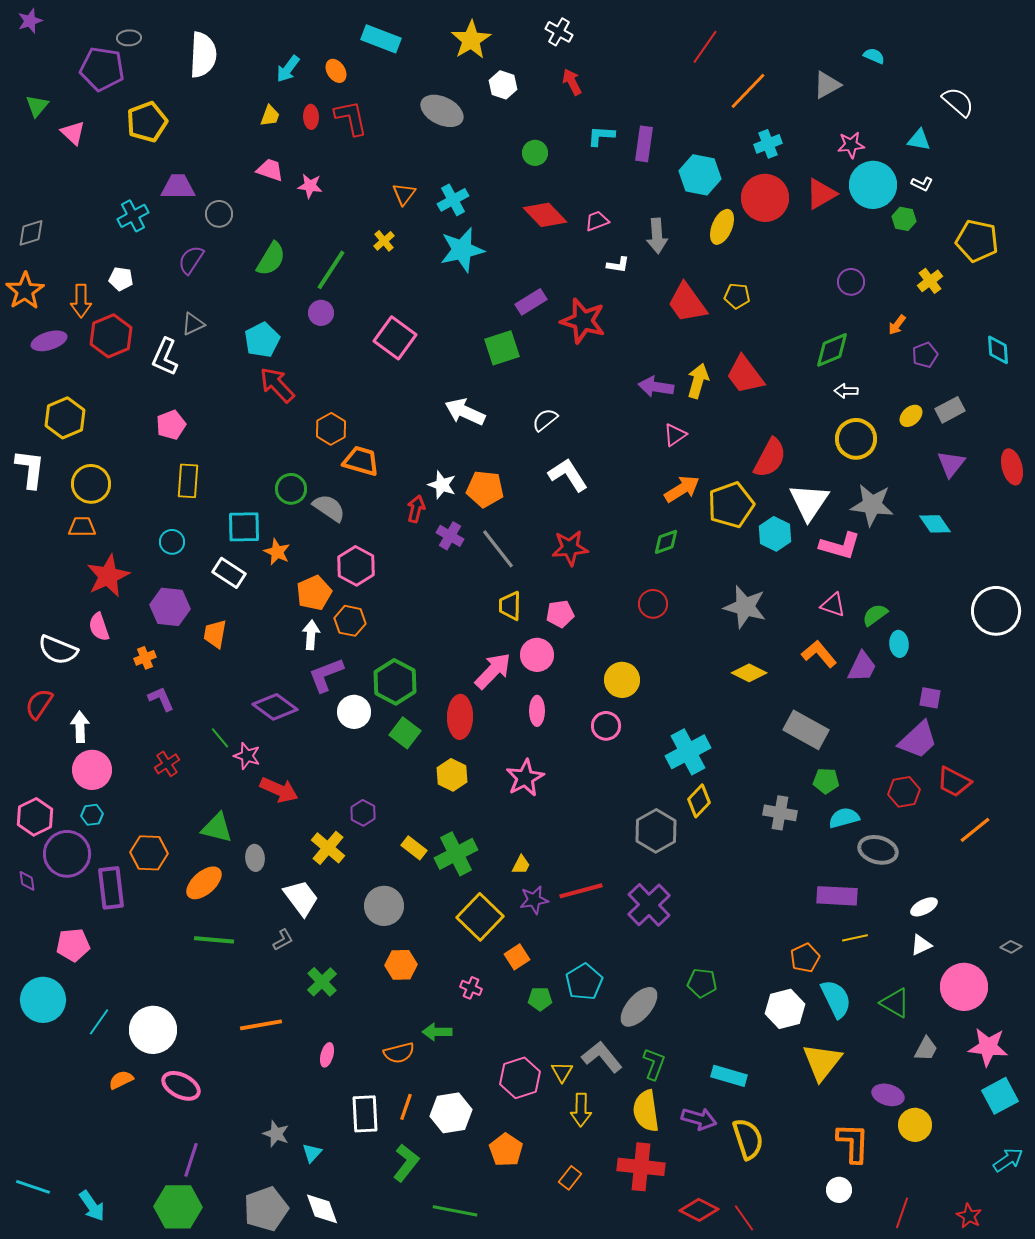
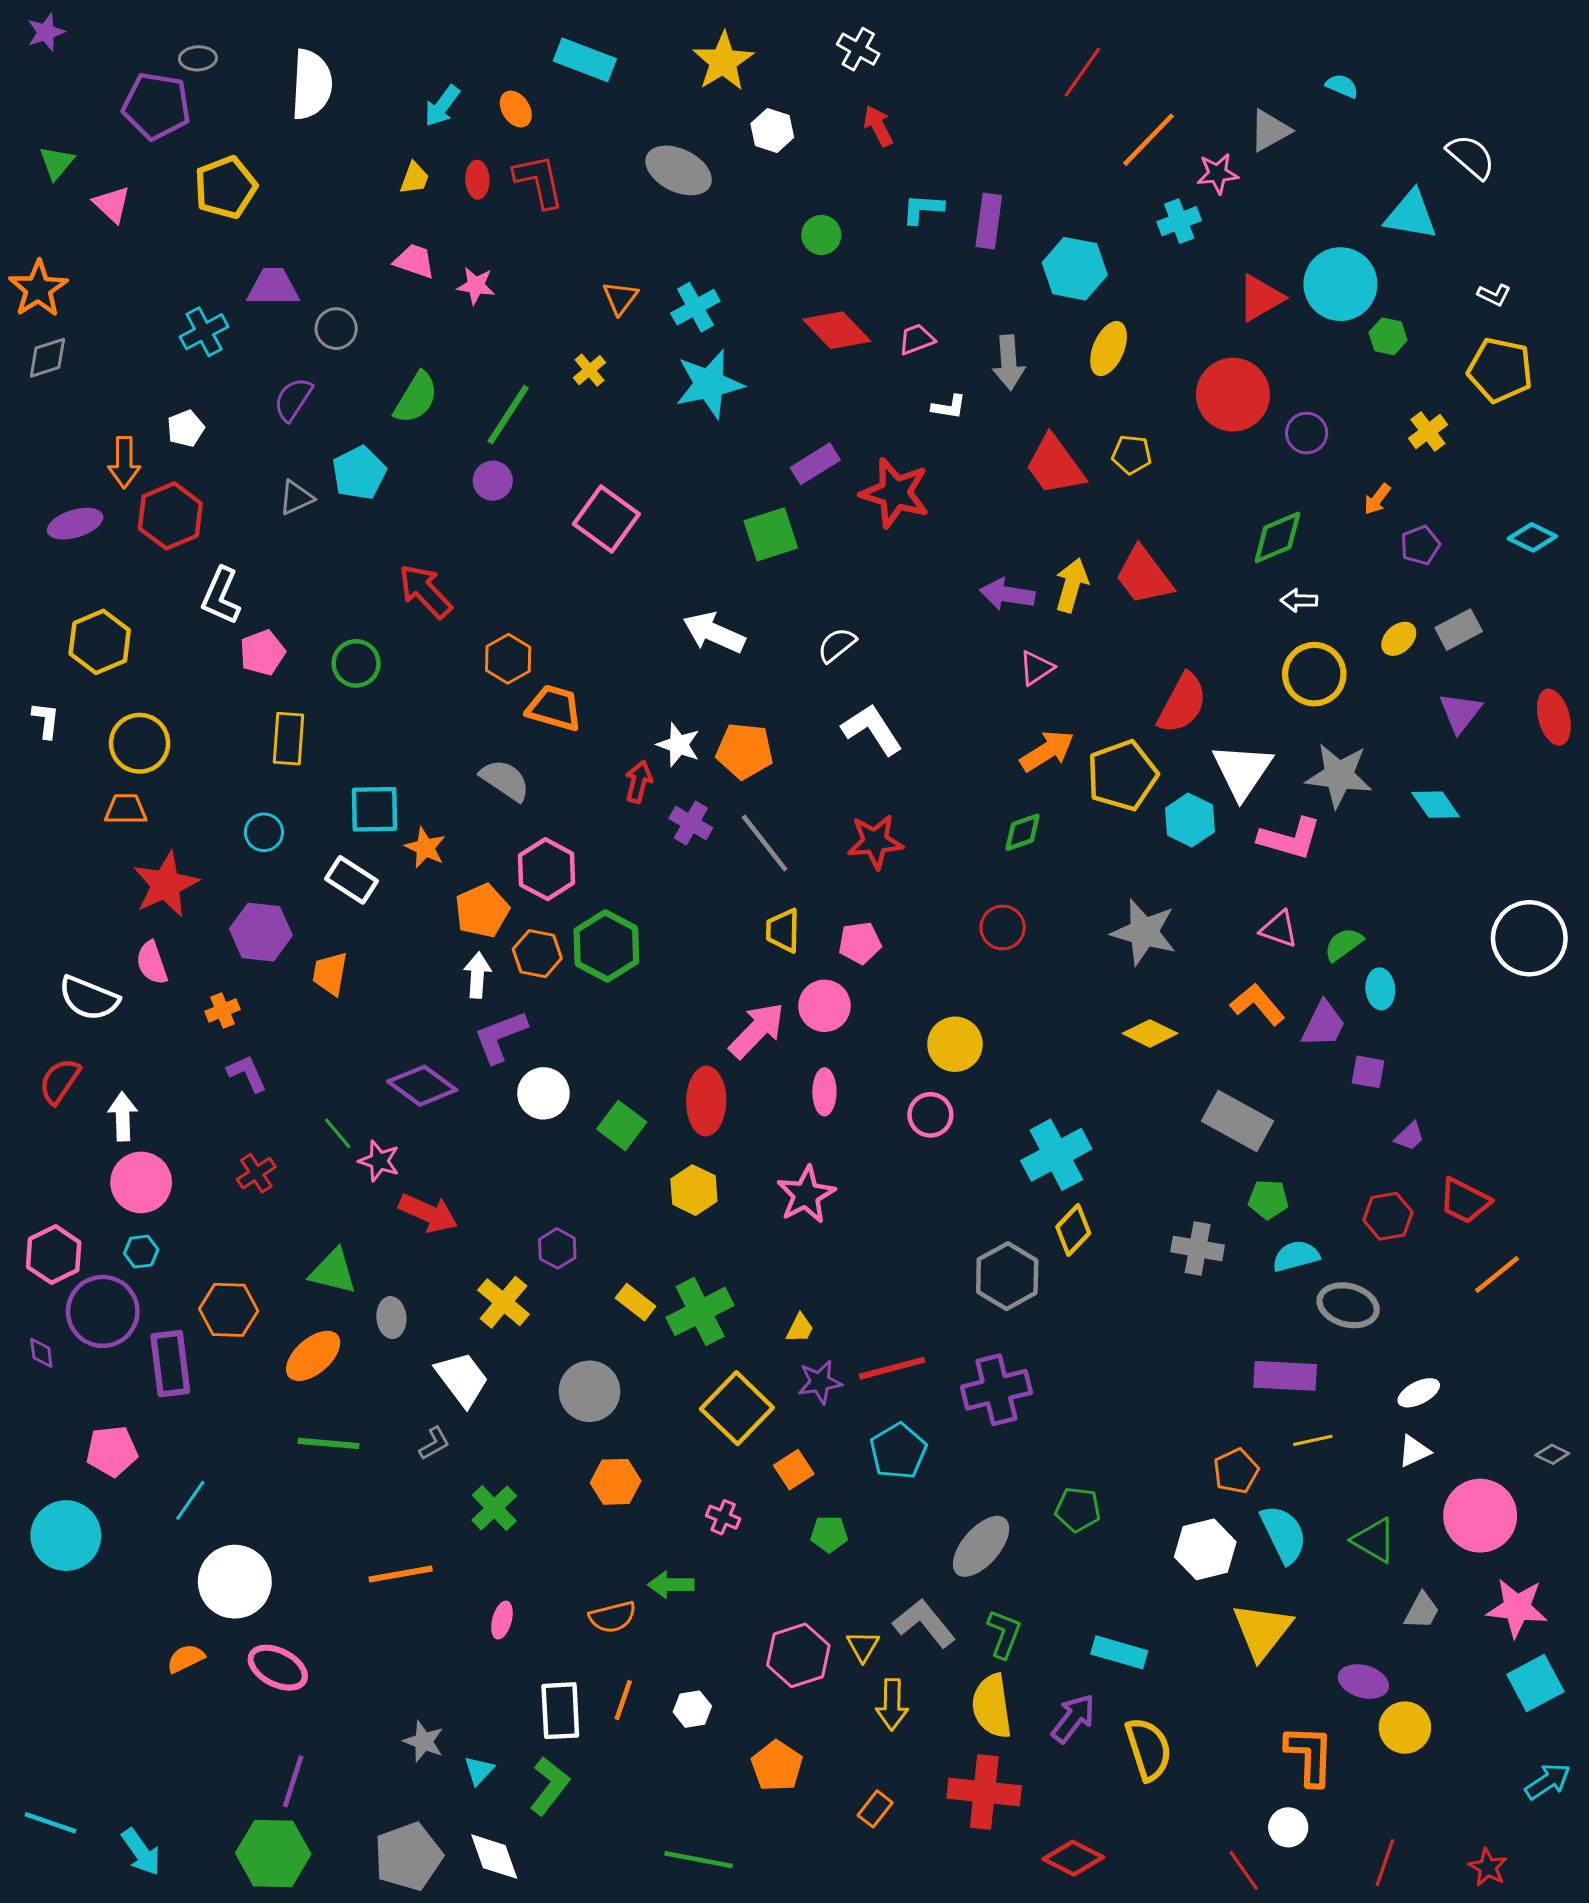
cyan triangle: (919, 140) -> (1411, 215), size x1.5
pink star: (851, 145) -> (1218, 174), moved
white L-shape: (922, 184) -> (1494, 295), moved
red circle: (765, 198) -> (1233, 395), moved
white pentagon: (121, 279) -> (186, 428), turned -30
orange star: (25, 291) -> (38, 289), moved
cyan pentagon: (262, 340) -> (359, 473), moved
cyan diamond: (998, 350) -> (1532, 537), turned -60
white L-shape: (165, 357) -> (221, 596), moved
white L-shape: (30, 469) -> (46, 720), size x0.6
green circle: (291, 489) -> (356, 663), moved
green hexagon: (395, 682) -> (606, 946), moved
purple square: (930, 698) -> (1368, 1072), moved
purple trapezoid: (918, 740) -> (1410, 1136), size x0.5
purple cross: (649, 905) -> (996, 1390), turned 30
cyan pentagon: (584, 982) -> (898, 1451), moved
cyan line: (99, 1022) -> (190, 1500), moved
white hexagon: (451, 1113) -> (692, 1709), size x0.6
purple arrow: (699, 1119) -> (1073, 1718), turned -68
green L-shape: (406, 1163) -> (550, 1786), moved
red line: (744, 1218) -> (1244, 1870), moved

